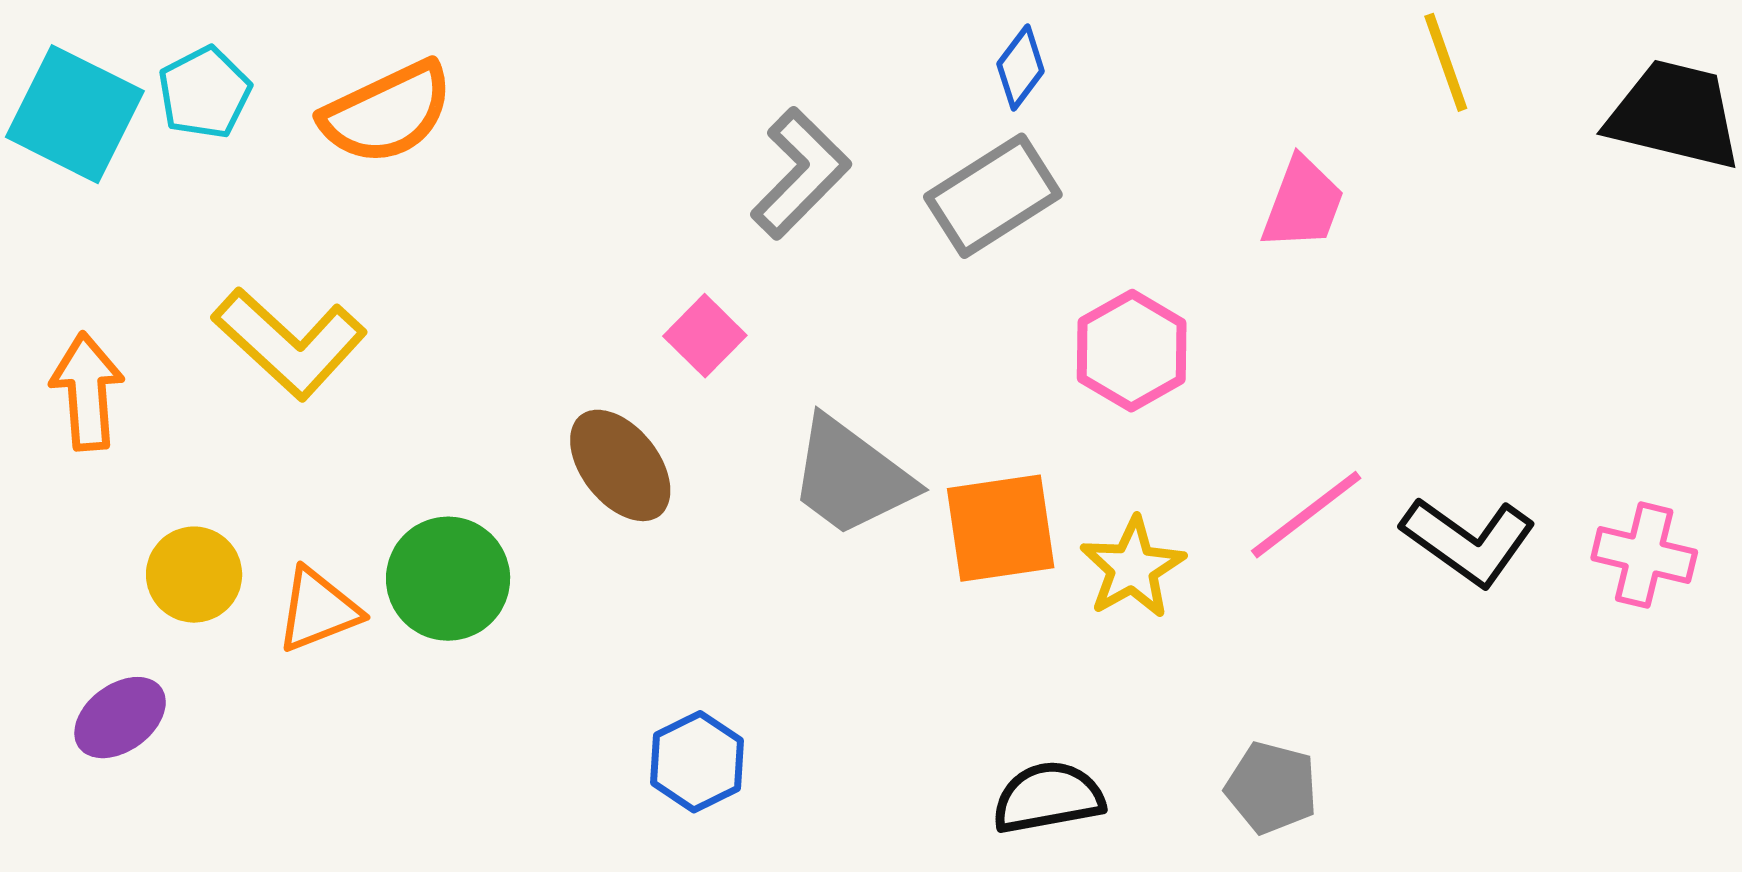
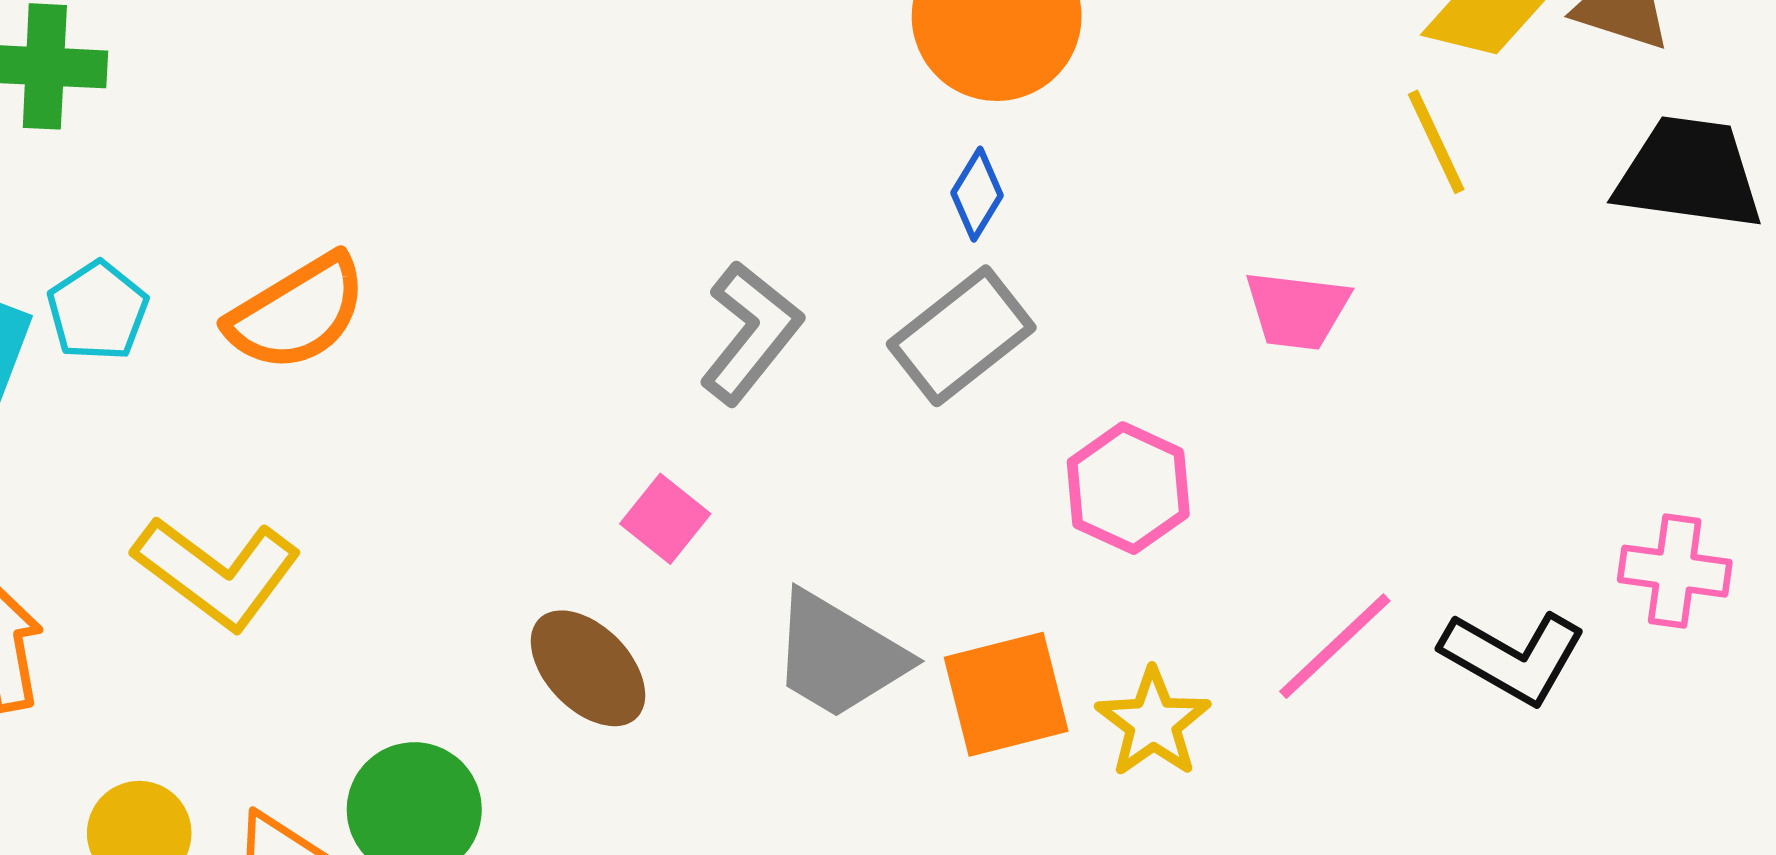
pink trapezoid: (1303, 203) -> (1297, 310), turned 82
pink cross: (1644, 555) -> (1675, 571), moved

